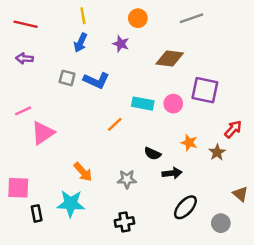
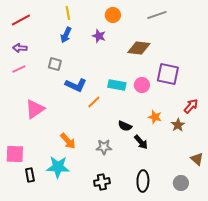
red line: (26, 24) -> (21, 20), turned -42
blue L-shape: (96, 80) -> (76, 85), moved
pink line: (23, 111) -> (19, 69), moved
black arrow: (172, 173) -> (141, 142), turned 56
black ellipse: (185, 207) -> (143, 181), moved, turned -40

